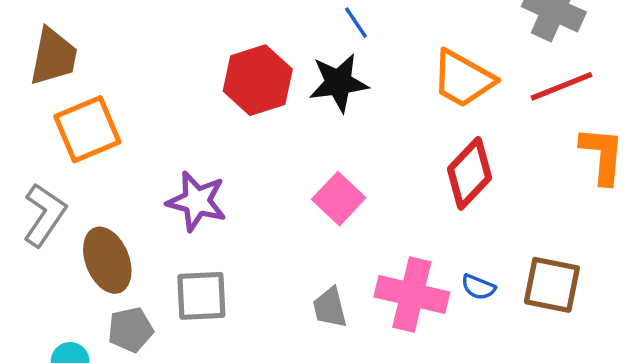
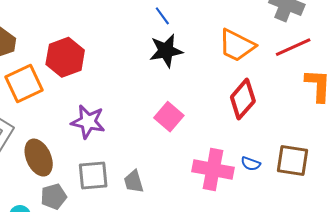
blue line: (356, 23) -> (162, 16), moved
red hexagon: (258, 80) -> (65, 57), moved
gray trapezoid: (330, 308) -> (134, 181), moved

